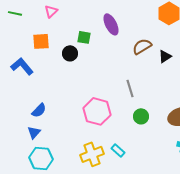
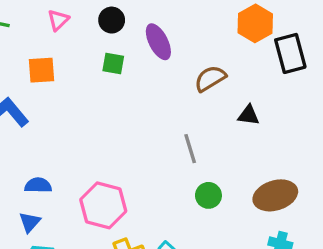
black circle: (70, 53) -> (112, 20), moved
black triangle: (165, 56) -> (249, 115), moved, turned 40
blue semicircle: (39, 110) -> (38, 185), turned -133
pink hexagon: (97, 111) -> (103, 205), moved

